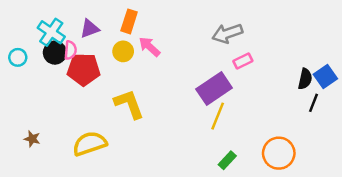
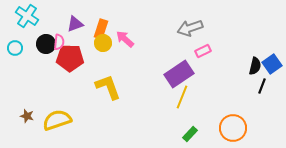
orange rectangle: (129, 21) -> (101, 29), moved
cyan cross: (51, 32) -> (27, 16), moved
yellow semicircle: (90, 144) -> (57, 120), moved

